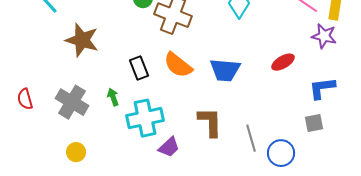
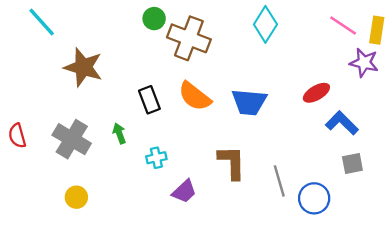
blue L-shape: (322, 88) -> (342, 123), moved, turned 52
cyan cross: (145, 118) -> (156, 158), size x0.5

